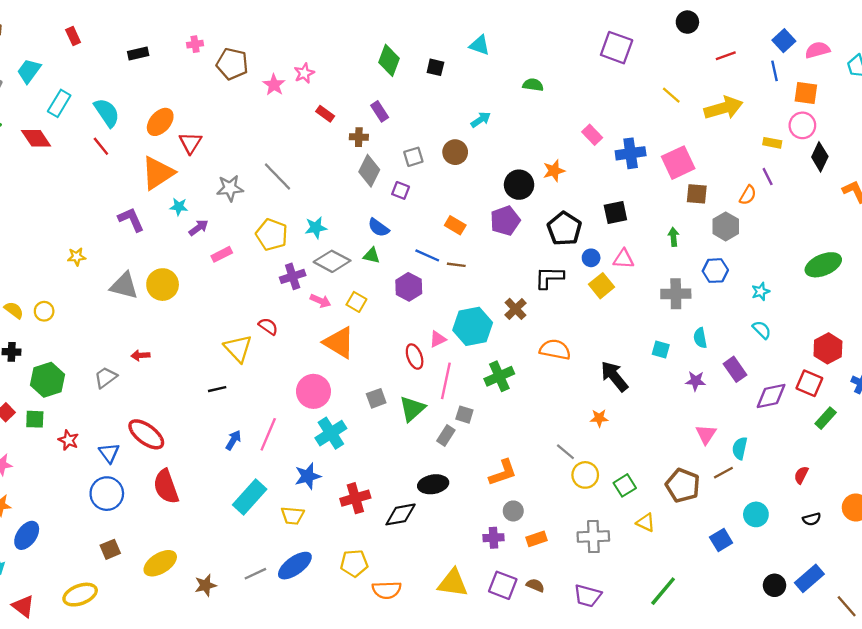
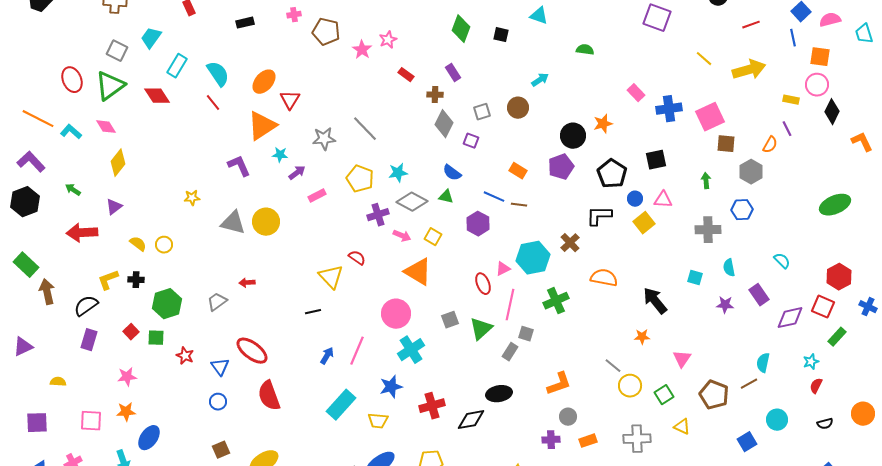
cyan star: (761, 291) -> (811, 362), moved
pink triangle: (706, 434) -> (682, 359), moved
blue circle: (107, 494) -> (218, 402), size x0.6

